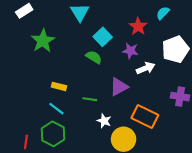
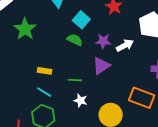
purple star: (130, 51) -> (103, 41), moved
orange rectangle: (145, 116) -> (142, 98), moved
white star: (104, 121) -> (81, 101), moved

